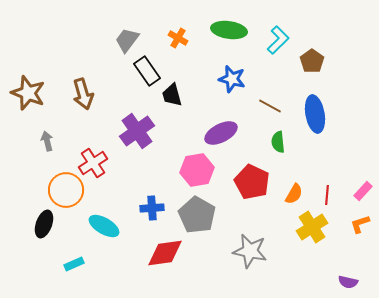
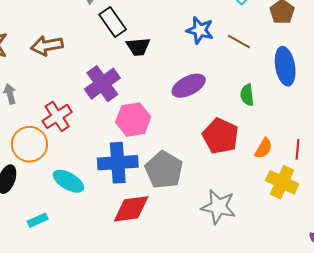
brown arrow: (83, 94) -> (47, 46), turned 96
black trapezoid: (172, 95) -> (138, 47), turned -80
brown line: (270, 106) -> (239, 42), moved
pink hexagon: (197, 170) -> (133, 120), moved
blue cross: (152, 208) -> (118, 163), size x1.6
yellow cross: (312, 227) -> (282, 182), turned -32

